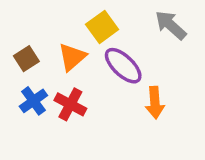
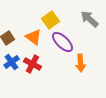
orange triangle: (72, 57) -> (34, 37), turned -42

